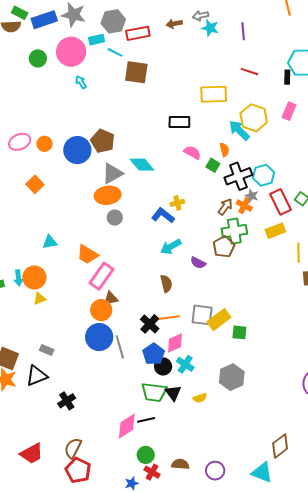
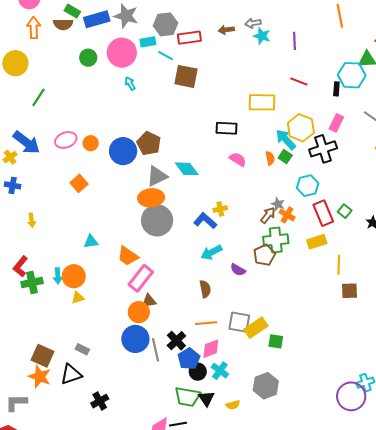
green square: (213, 165) -> (285, 157), moved
black cross: (238, 176) -> (323, 149), moved
gray star: (252, 196) -> (278, 204), moved
gray circle: (115, 218) -> (157, 220), size x2.0
black cross: (150, 324) -> (176, 341), moved

